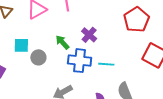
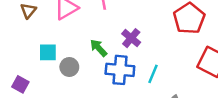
cyan line: (106, 64) -> (153, 74), turned -70

